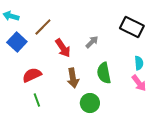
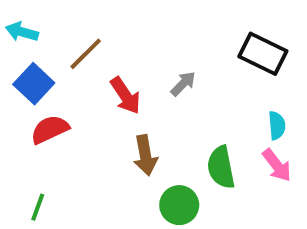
green semicircle: (104, 73) -> (221, 167), moved
red semicircle: (32, 75) -> (50, 129), moved
green line: (37, 100) -> (38, 207), moved, turned 40

